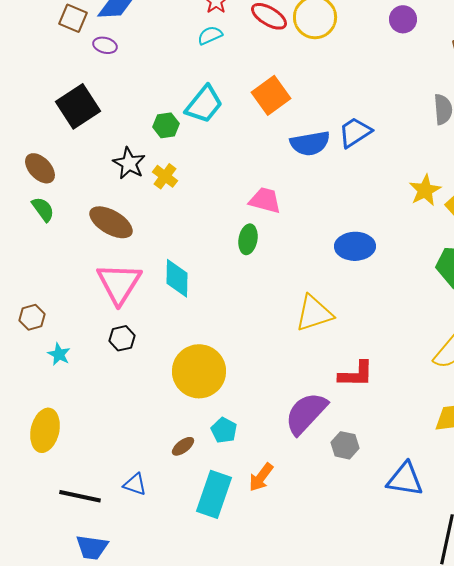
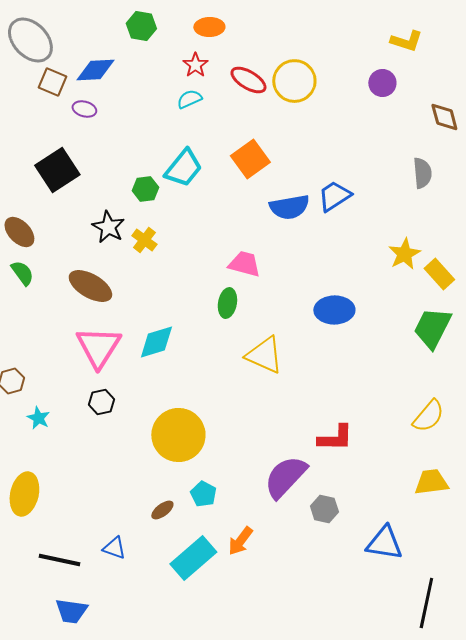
cyan diamond: (177, 278) -> (156, 342), turned 72
yellow triangle: (314, 313) -> (264, 355), moved, turned 42
cyan rectangle: (214, 494) -> (193, 558), turned 30

